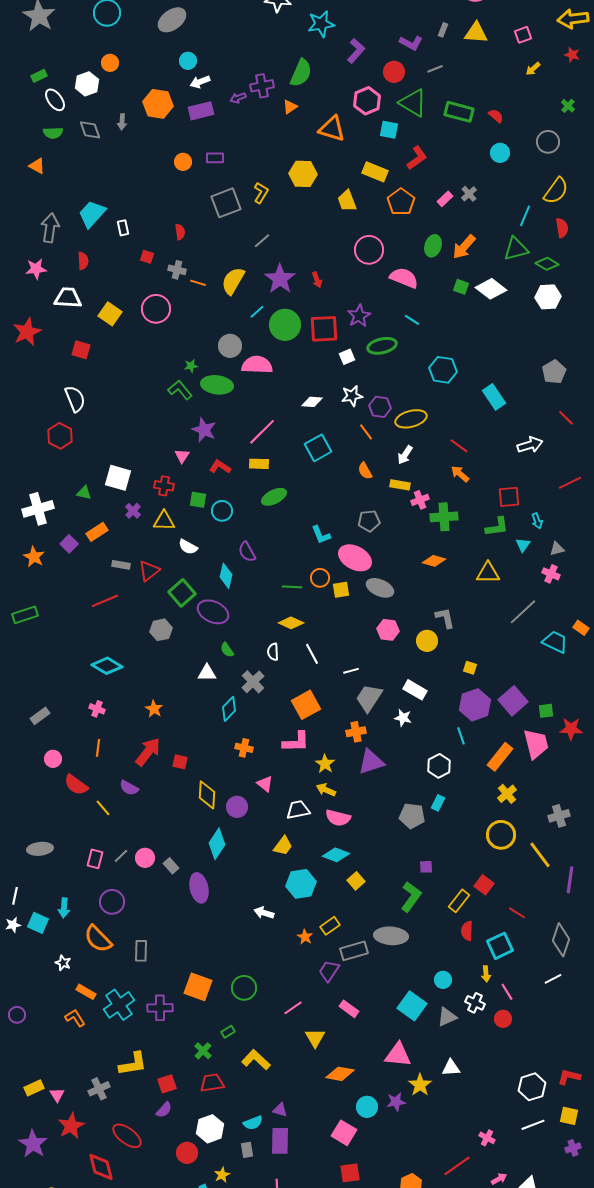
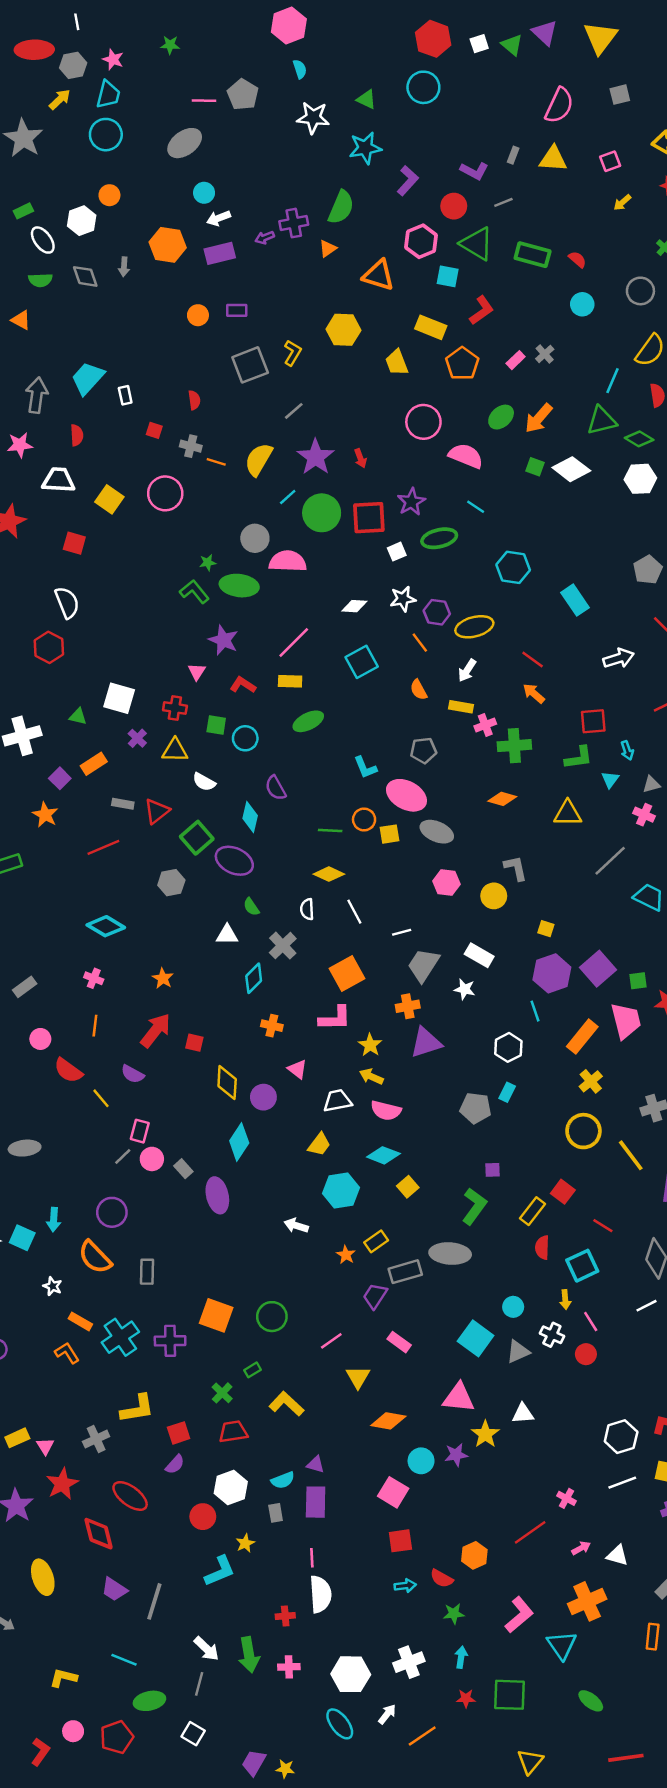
green ellipse: (433, 246) -> (501, 417), turned 30
orange star: (34, 557) -> (45, 815), moved
pink rectangle: (95, 859) -> (140, 1131), moved

